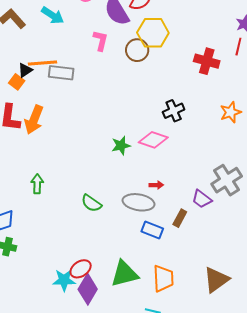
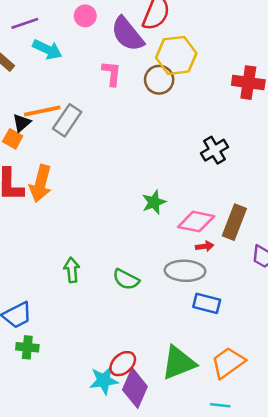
gray rectangle: (61, 73) -> (67, 120), turned -55
pink diamond: (153, 140) -> (196, 222), moved
green arrow: (37, 184) -> (72, 270), moved
brown rectangle: (180, 218) -> (234, 222), moved, size x1.5
orange trapezoid: (163, 278) -> (228, 363), turned -116

